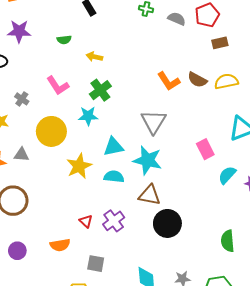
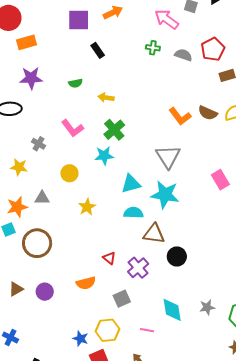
yellow circle: (51, 131) -> (69, 173), size x0.6
yellow star: (79, 166) -> (87, 207), moved, size x0.7
brown triangle: (150, 195) -> (154, 234), moved
purple cross: (114, 221) -> (138, 268), moved
black circle: (167, 223) -> (177, 256), moved, size x0.7
gray square: (96, 264) -> (122, 299), turned -30

